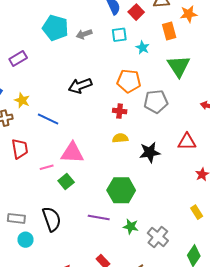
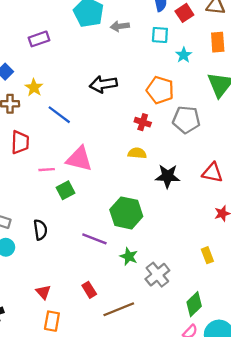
black semicircle: (52, 219) -> (40, 230), size x0.7

